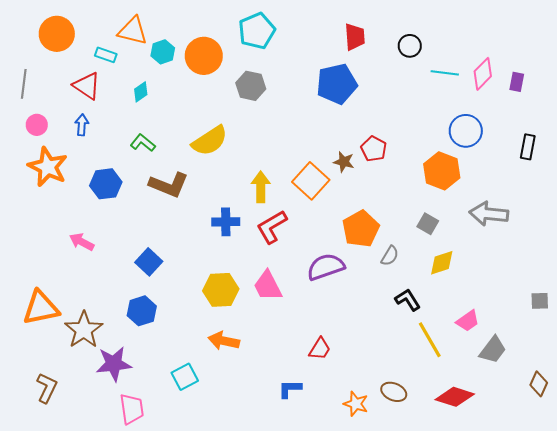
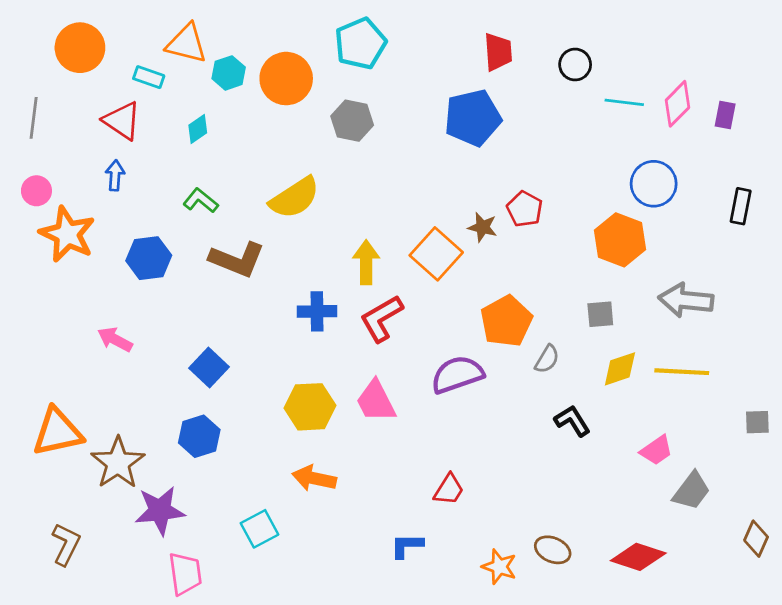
pink circle: (37, 125) -> (36, 191), moved
gray square: (428, 224) -> (600, 314), turned -35
yellow line: (430, 340) -> (682, 372), moved, turned -57

